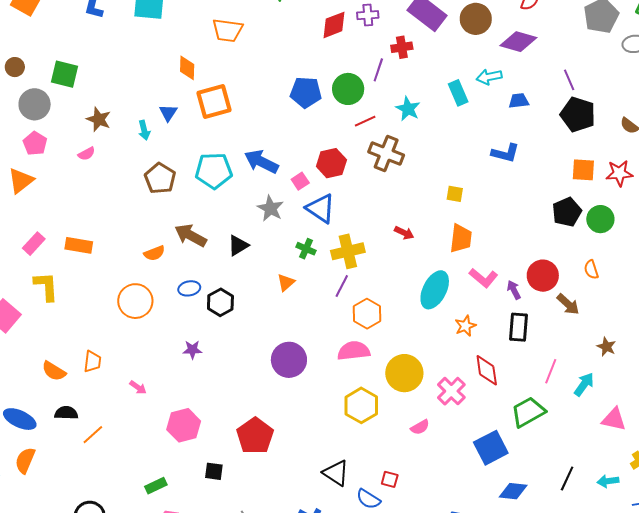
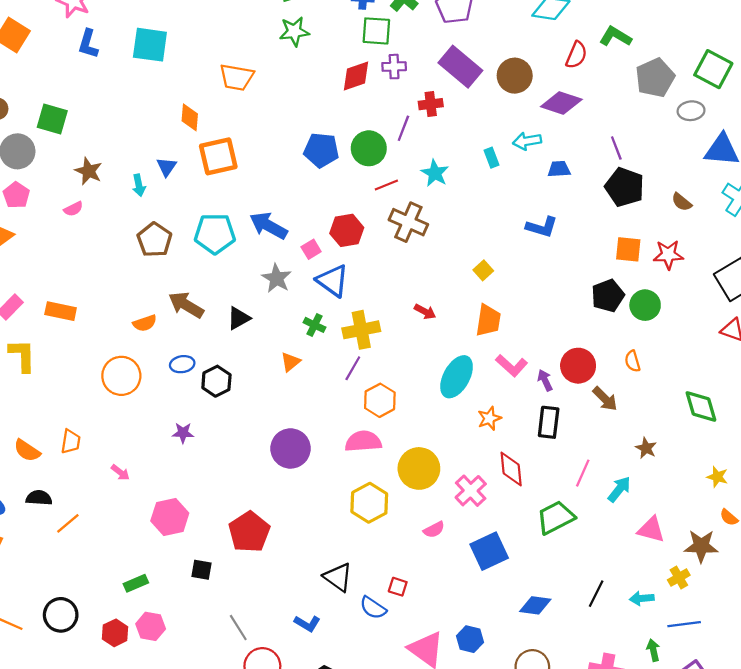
cyan rectangle: (458, 93) -> (492, 158), size x0.7
yellow square: (455, 194) -> (483, 270), turned 36
blue square: (491, 448) -> (489, 551), moved

